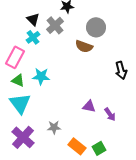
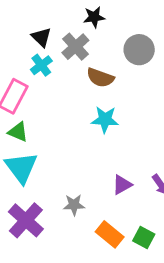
brown semicircle: (84, 46) -> (100, 78), moved
cyan star: (41, 76) -> (105, 120), moved
purple triangle: (89, 106) -> (122, 185), moved, turned -40
green square: (99, 148) -> (144, 237), turned -32

